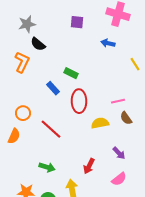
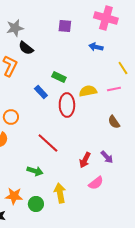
pink line: (118, 101) -> (114, 89), moved
yellow semicircle: (100, 123) -> (88, 91), moved
red line: (51, 129) -> (48, 143), moved
red arrow: (89, 166) -> (85, 160), moved
pink semicircle: (119, 179) -> (96, 183), moved

